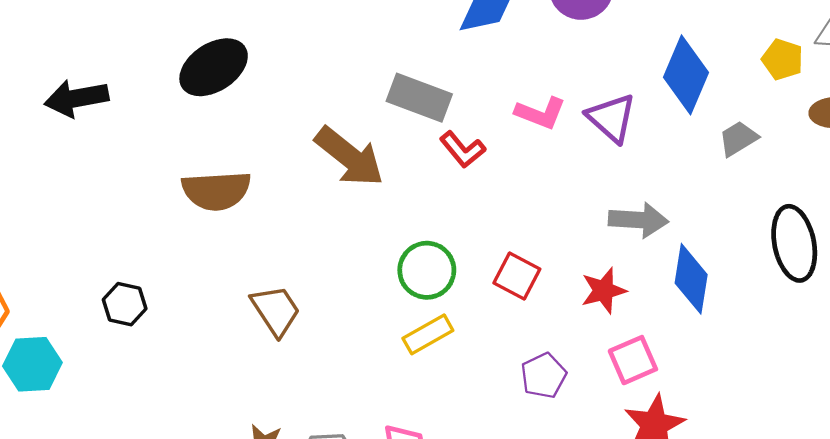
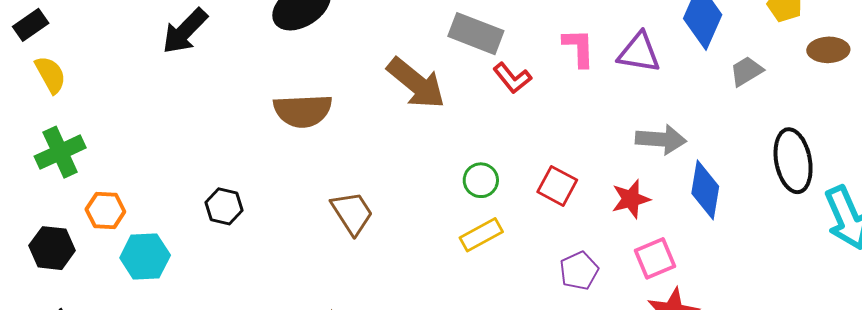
black arrow: (76, 98) -> (185, 31), turned -36
pink L-shape: (540, 113) -> (579, 48), turned -114
purple triangle: (611, 118) -> (639, 53), turned -33
green circle: (427, 270) -> (481, 180), size x0.7

